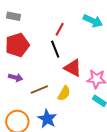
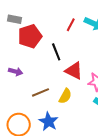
red line: (60, 29) -> (71, 25), moved
red pentagon: (17, 45) -> (30, 36), moved
purple arrow: (16, 77) -> (16, 72), moved

